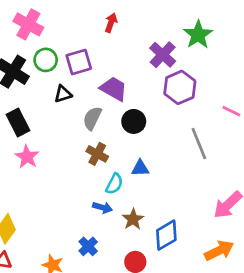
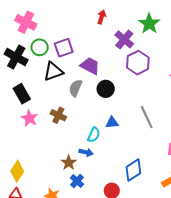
red arrow: (111, 23) -> (102, 17), moved
black triangle: (63, 94) -> (53, 71), size x1.5
gray line: (199, 143) -> (147, 117), moved
brown cross: (97, 154) -> (58, 115), moved
brown star: (133, 219) -> (69, 163), moved

